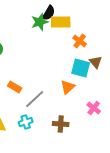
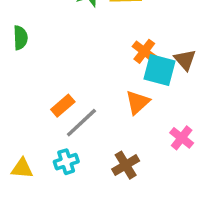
orange cross: (80, 41) -> (144, 51), moved
orange rectangle: (15, 87) -> (63, 106), moved, turned -72
brown cross: (61, 124) -> (126, 165), turned -35

